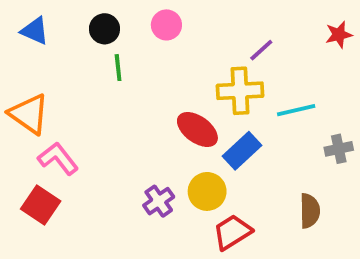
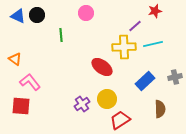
black circle: (104, 29) -> (37, 15), moved
red star: (339, 35) -> (155, 11), moved
cyan line: (296, 110) -> (153, 44), moved
orange triangle: (29, 114) -> (15, 59), size x0.6
blue rectangle: (242, 151) -> (145, 81), moved
red square: (41, 205) -> (21, 106), turned -30

